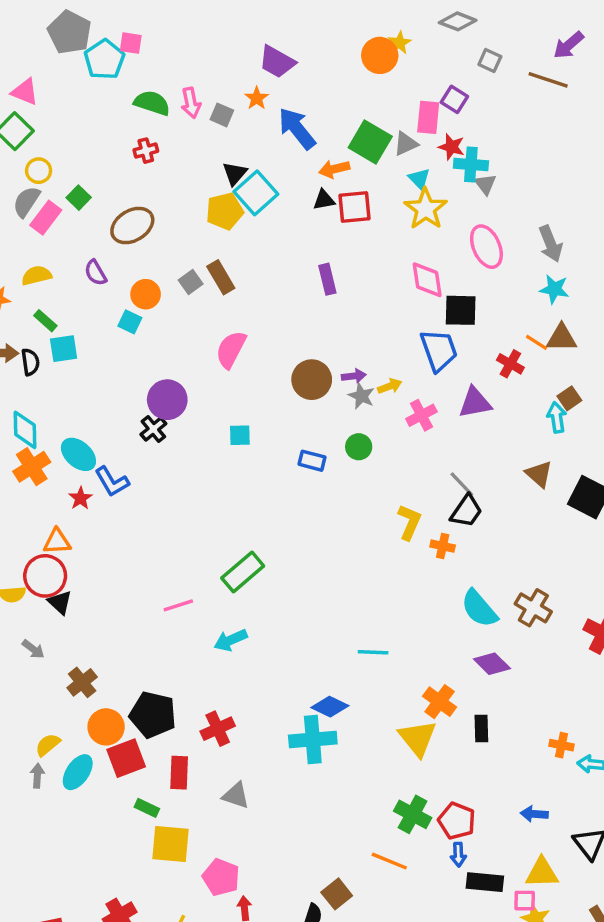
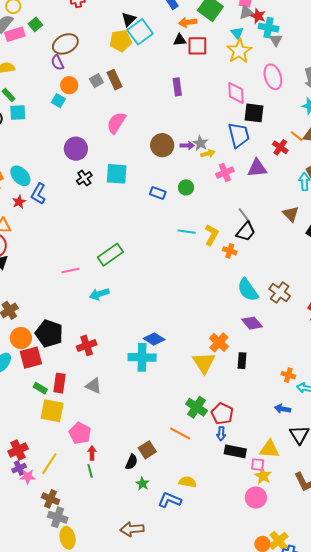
gray triangle: (406, 144) -> (246, 12), moved
pink rectangle: (46, 218) -> (15, 34), turned 30
purple semicircle: (96, 273) -> (57, 63), moved
gray star: (361, 396) -> (200, 143), moved
black cross: (153, 429) -> (84, 178), moved
cyan square: (240, 435) -> (117, 174), size x1.6
blue L-shape: (112, 482) -> (38, 194), turned 55
cyan line: (373, 652) -> (187, 232), moved
red rectangle: (179, 773) -> (60, 383), moved
blue arrow: (534, 814) -> (283, 409), moved

